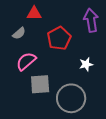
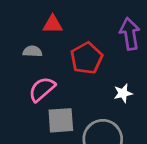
gray semicircle: (19, 33) -> (32, 51), turned -136

